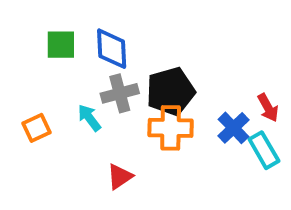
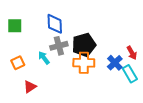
green square: (61, 45) -> (15, 26), moved
red triangle: (120, 177) -> (30, 87), moved

